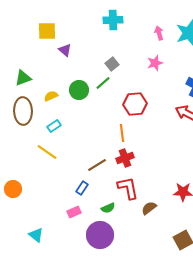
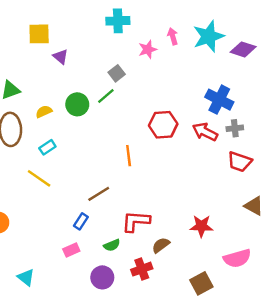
pink star: (155, 63) -> (148, 49), moved
red hexagon: (135, 104) -> (163, 125), moved
red cross: (125, 158) -> (142, 269), moved
red L-shape: (128, 188) -> (136, 221), turned -75
purple circle: (100, 235) -> (102, 277), size x0.7

